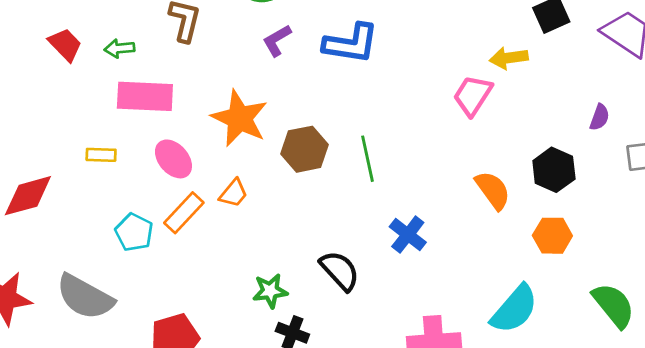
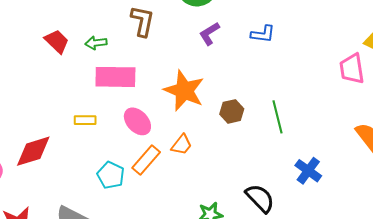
blue L-shape: (351, 43) -> (263, 34), size x0.6
pink trapezoid: (473, 95) -> (352, 69), turned -40
brown hexagon: (304, 149) -> (232, 111), size x0.7

